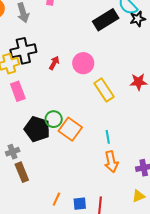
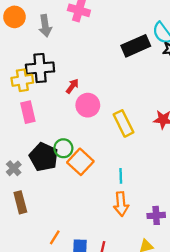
pink circle: (83, 63) -> (88, 105), moved
gray cross: (13, 152) -> (14, 168), moved, turned -32

